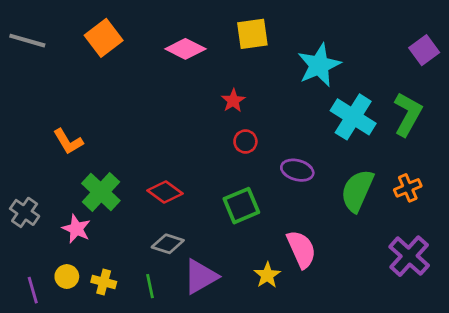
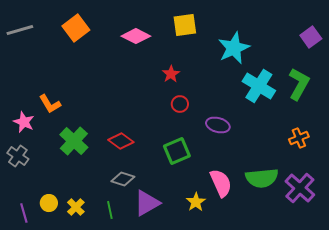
gray line: (27, 41) -> (20, 30), turned -32
green semicircle: (357, 191) -> (262, 178), moved, turned -120
pink star: (76, 229) -> (24, 122), moved
yellow cross: (104, 282) -> (76, 207), turned 30

